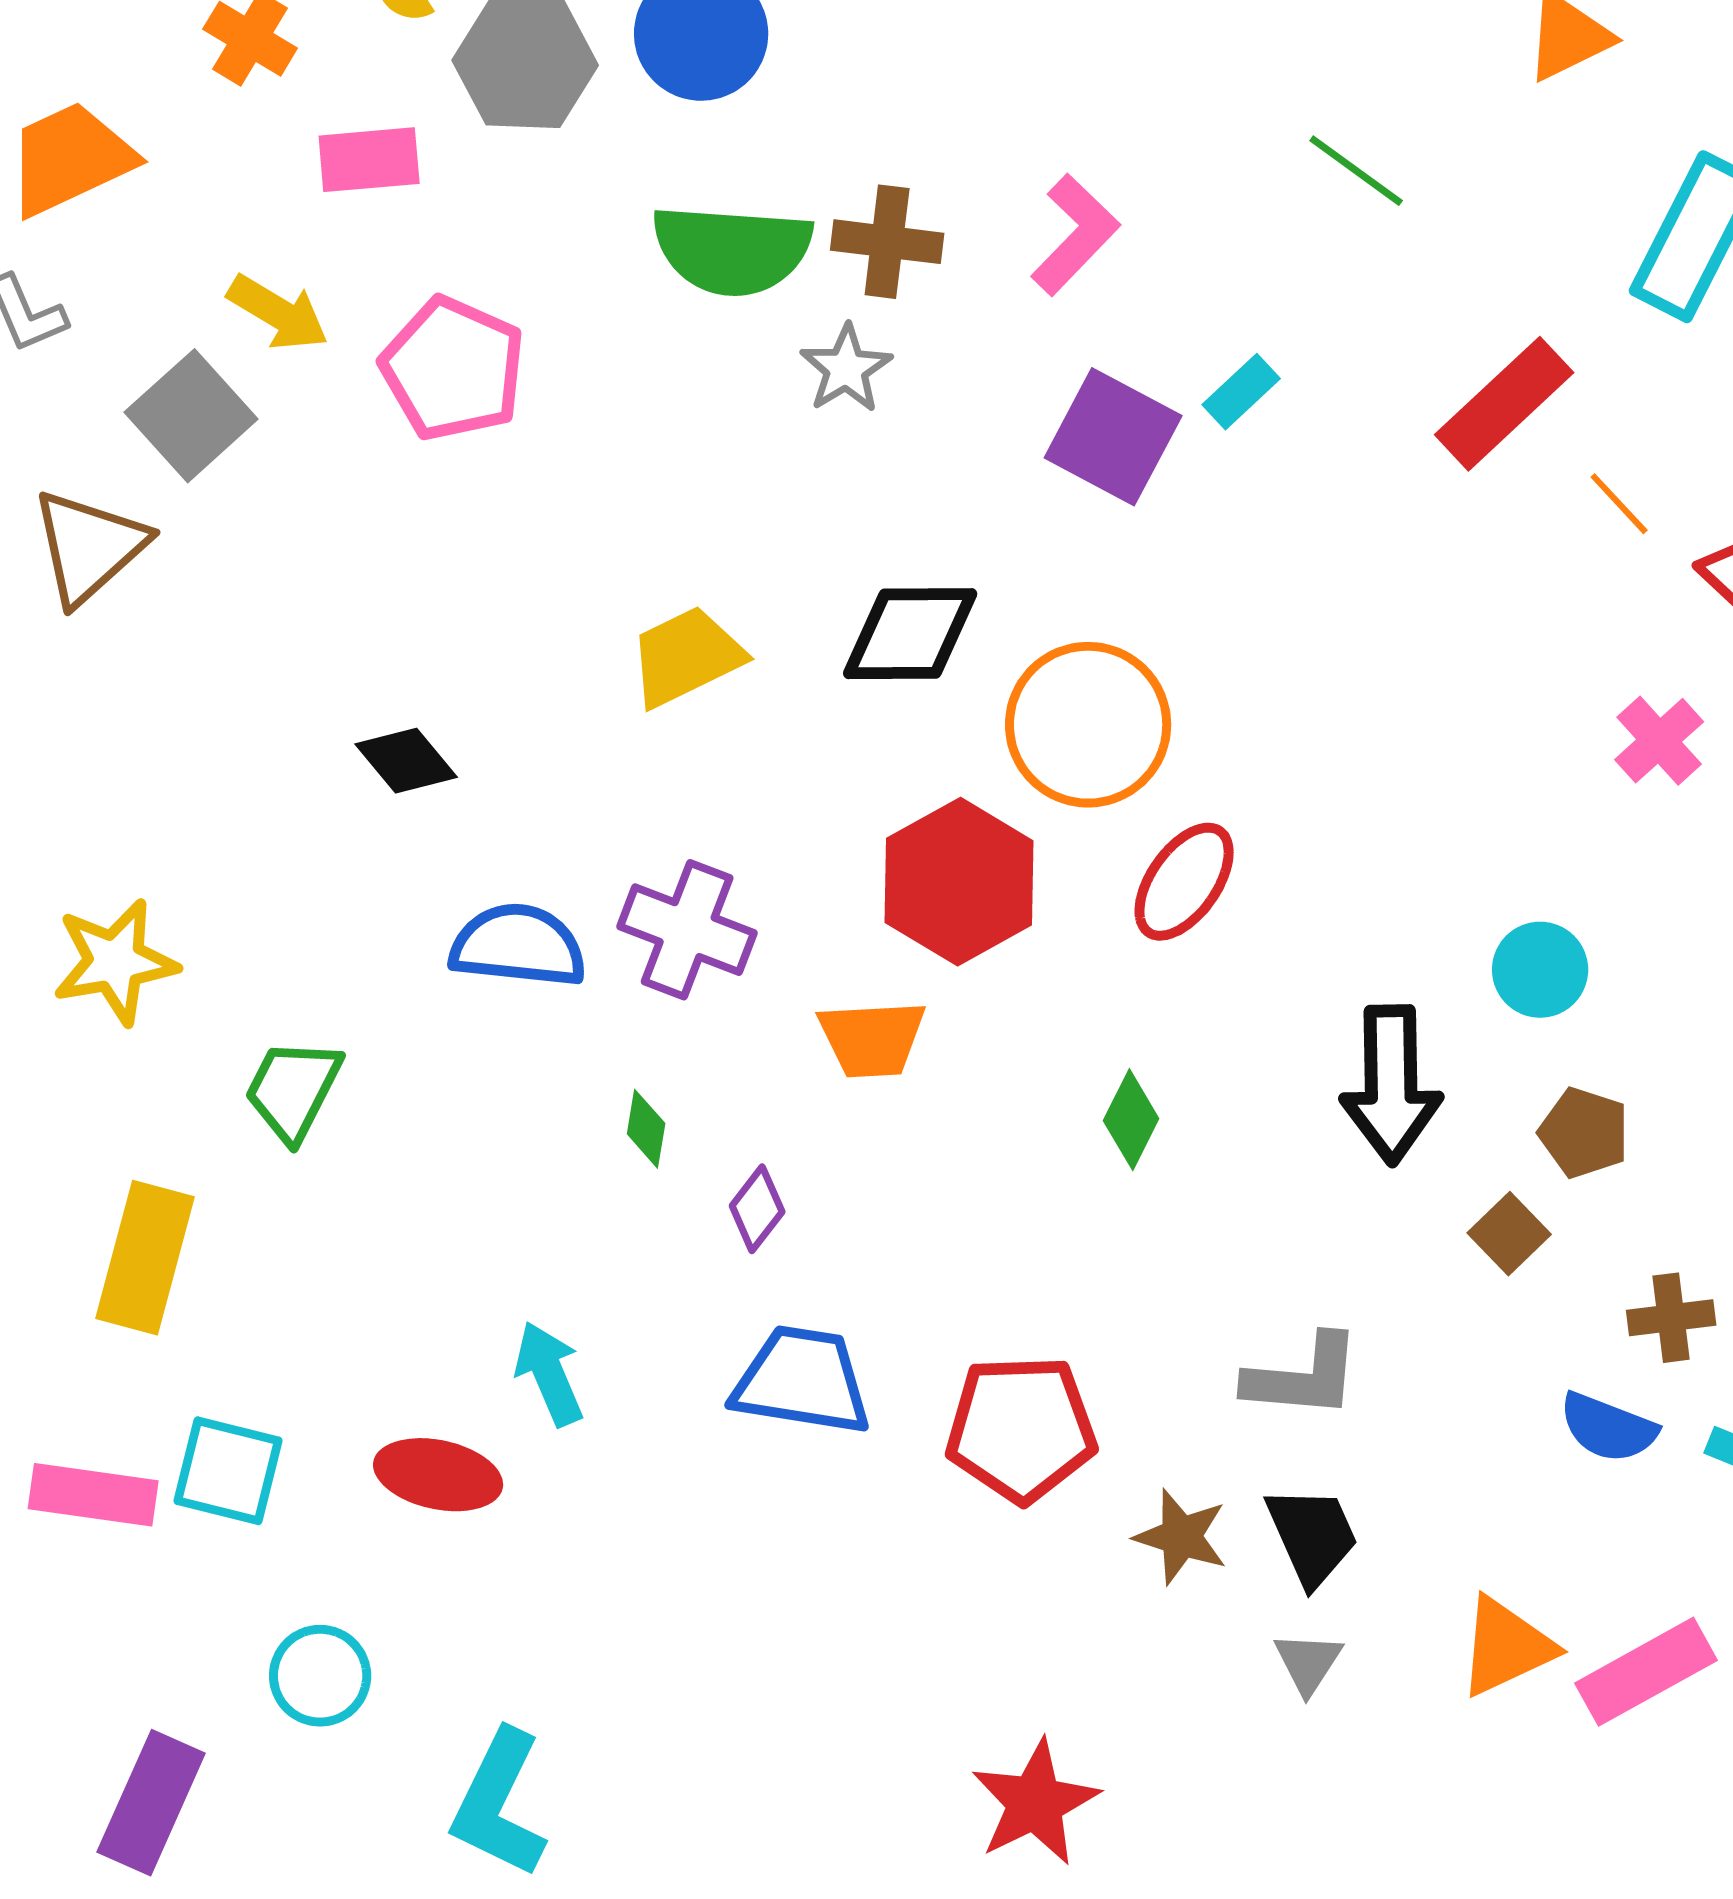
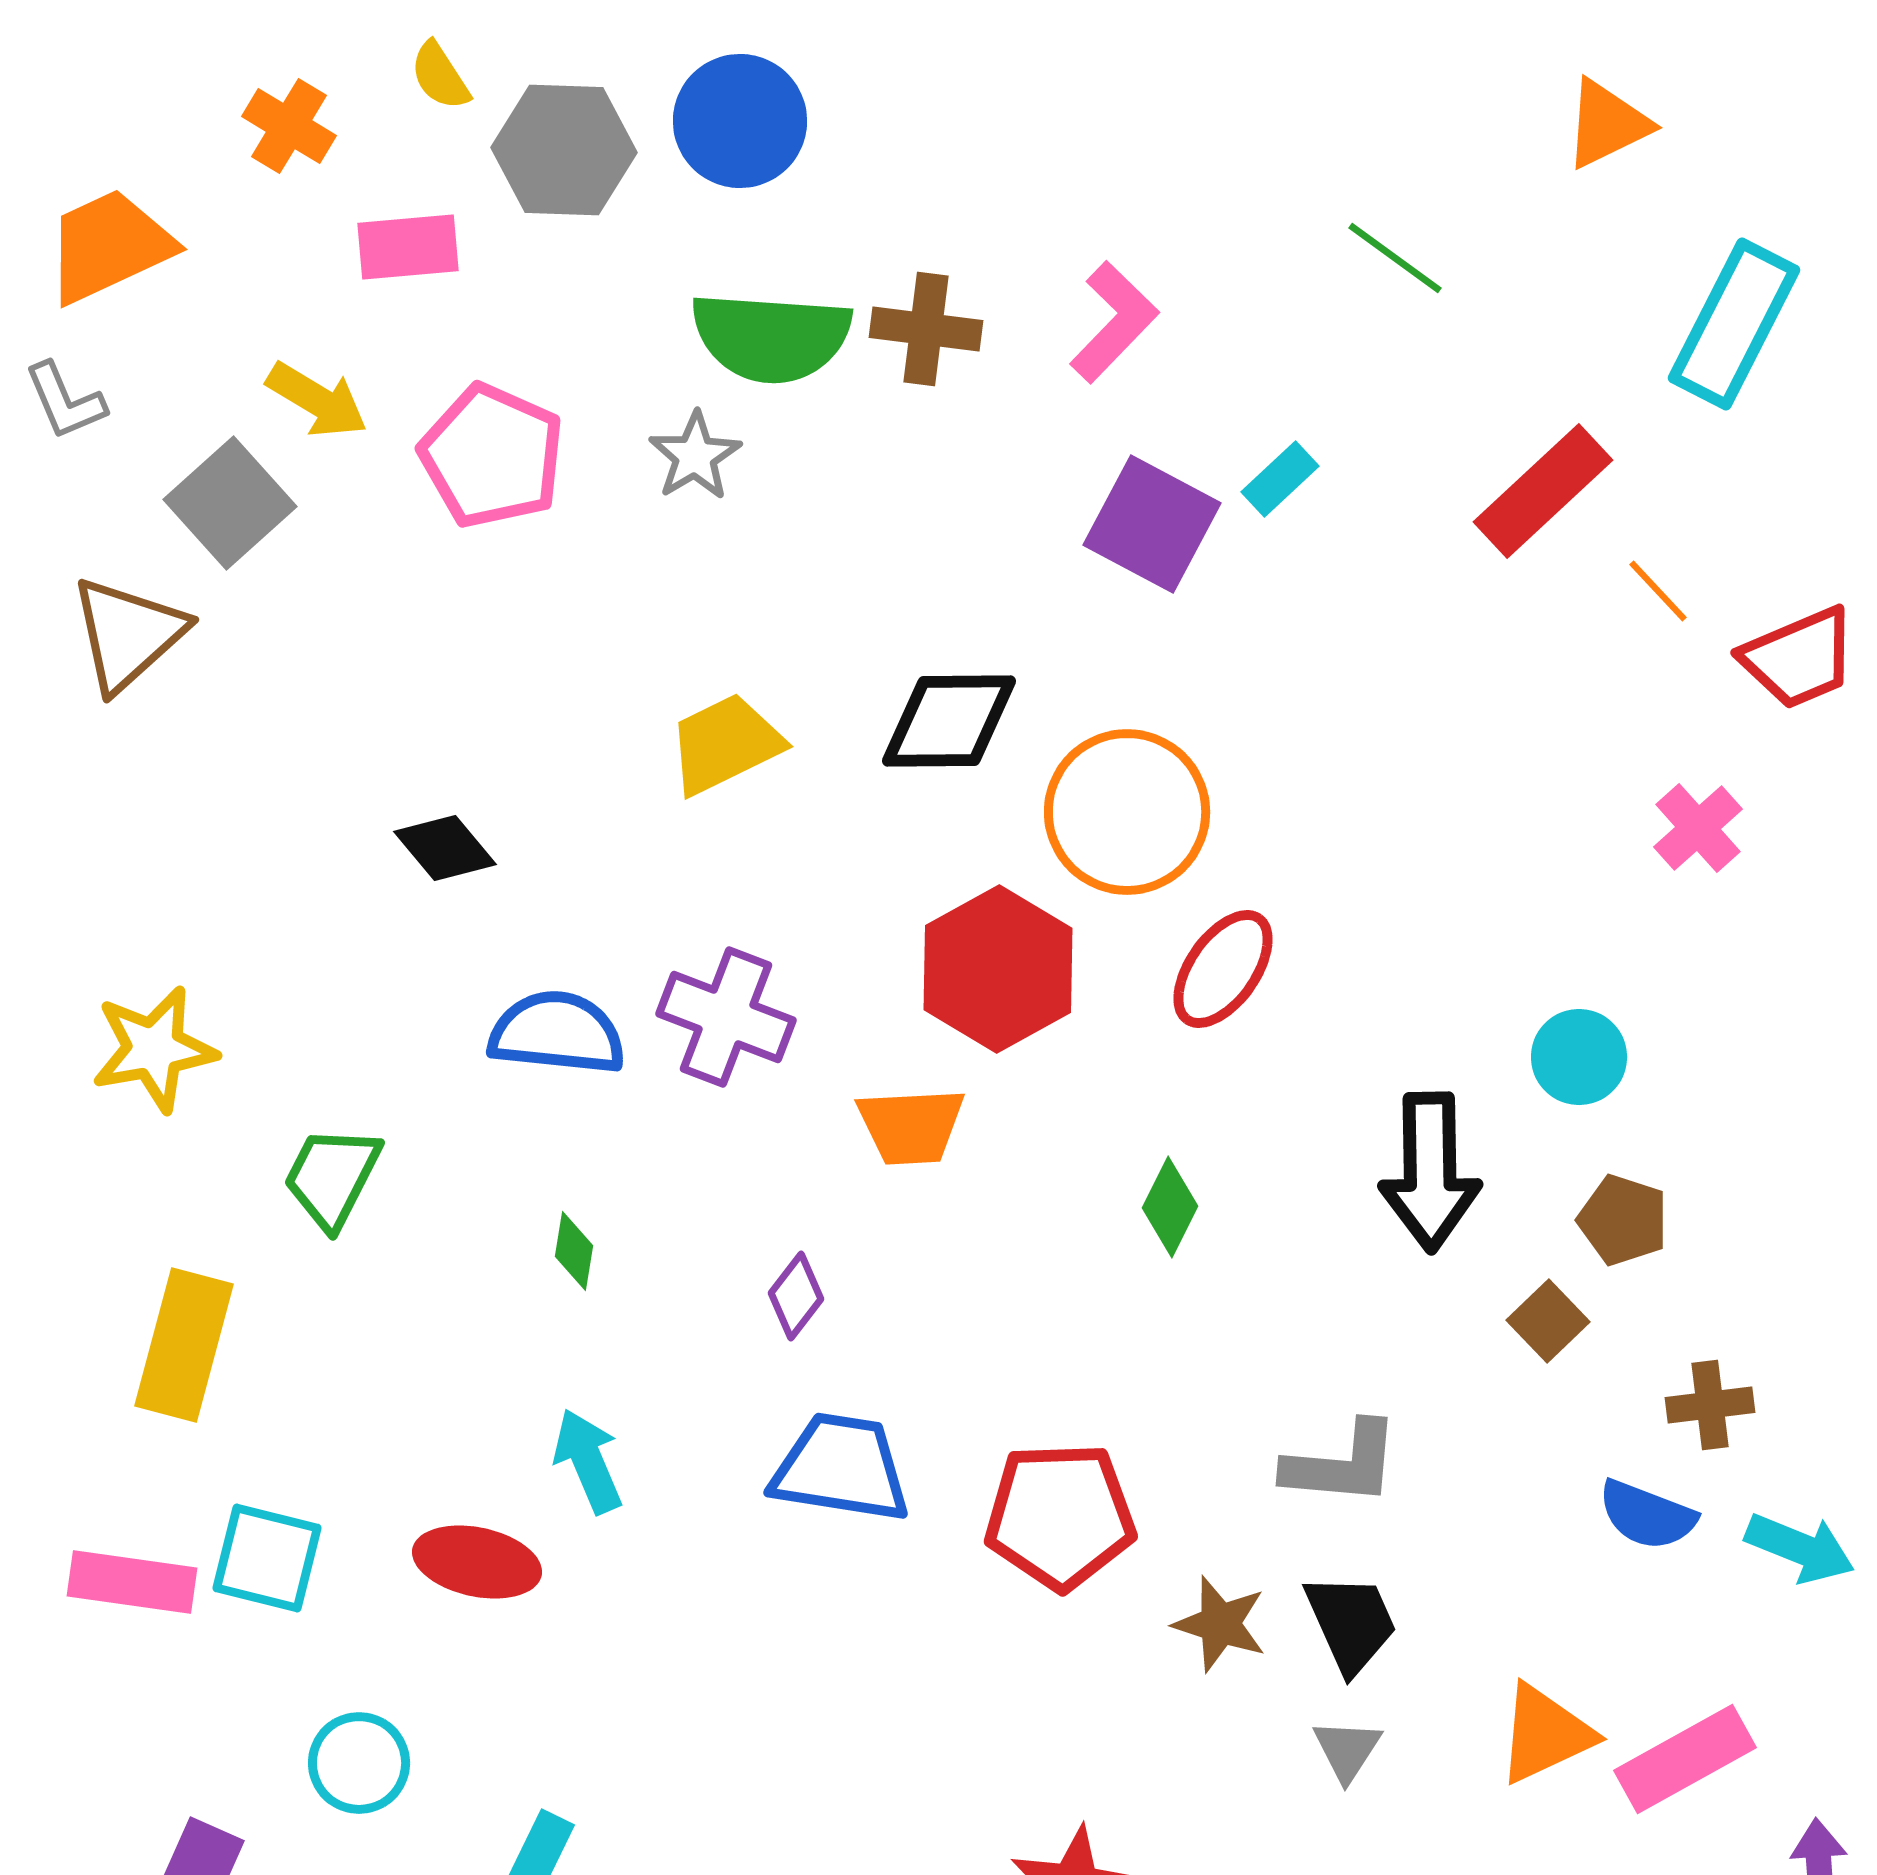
gray star: (846, 369) -> (695, 456), moved
green diamond: (646, 1129) -> (574, 1251), moved

